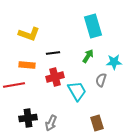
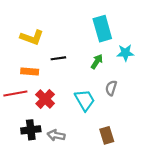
cyan star: (114, 62) -> (125, 53), moved
red cross: (55, 77) -> (45, 99), moved, turned -30
gray arrow: (51, 123) -> (56, 135), turned 77

